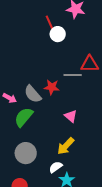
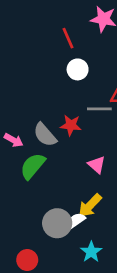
white circle: (58, 34) -> (78, 69), moved
gray circle: (26, 153) -> (57, 223), moved
white semicircle: (56, 167) -> (76, 221), moved

